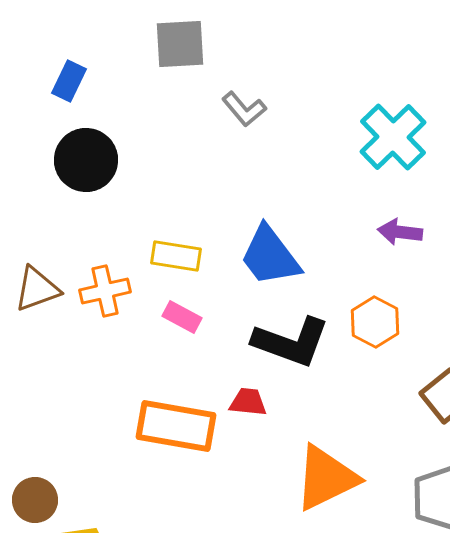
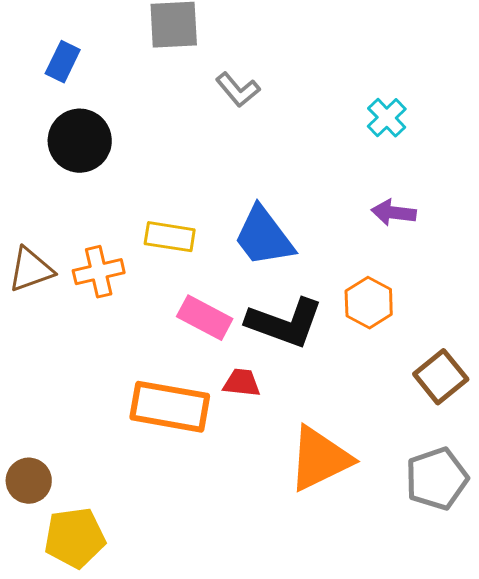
cyan cross: (393, 137) -> (387, 118), size x0.6
pink rectangle: (182, 317) -> (205, 318), moved, size x1.4

